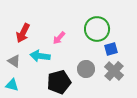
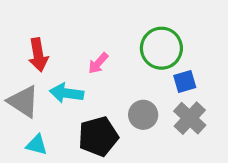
red arrow: (23, 33) -> (38, 55), turned -36
gray triangle: (14, 61) -> (23, 101), size x1.5
cyan triangle: (12, 85) -> (37, 145), moved

